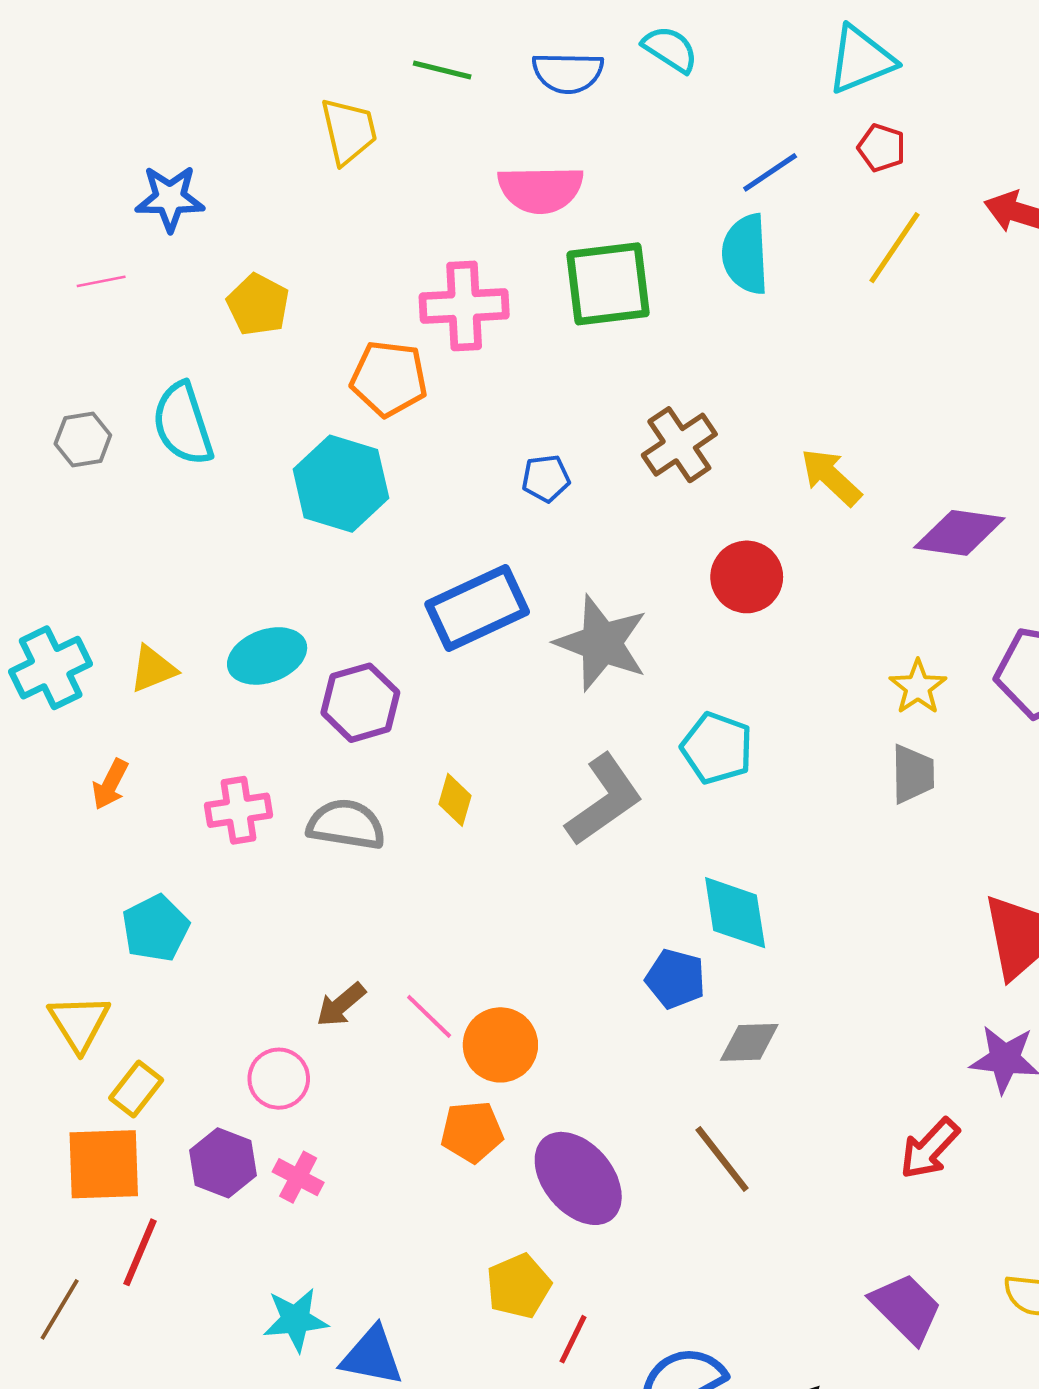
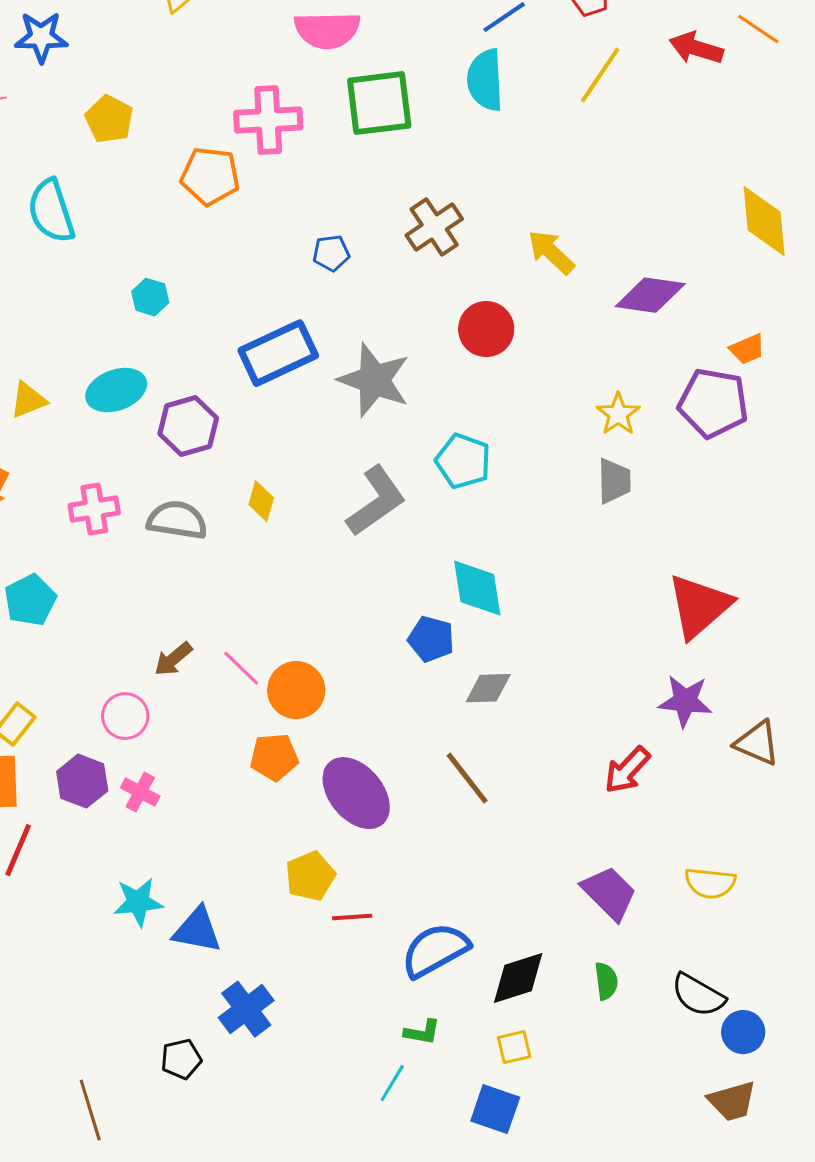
cyan hexagon: (341, 484) -> (150, 297), moved, size x0.5
red line: (573, 1339) -> (352, 917), turned 60

